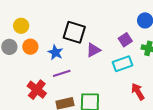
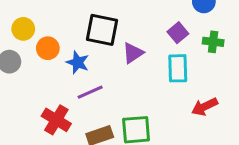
orange circle: (30, 47) -> (48, 48), moved
cyan rectangle: (123, 64) -> (178, 68), turned -66
red arrow: (138, 92) -> (205, 107), turned -78

